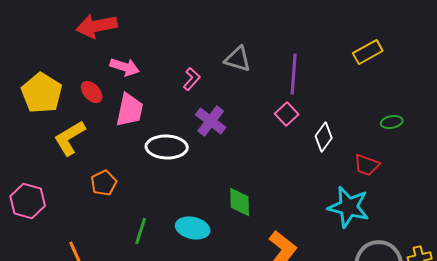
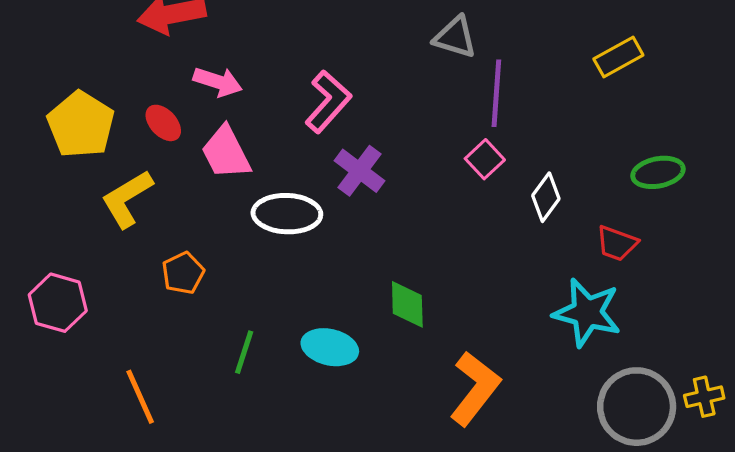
gray triangle: (238, 59) -> (455, 37), moved
pink L-shape: (192, 79) -> (328, 101), size x1.6
pink trapezoid: (130, 110) -> (226, 153), turned 141
green ellipse: (392, 122) -> (658, 172), size x1.4

